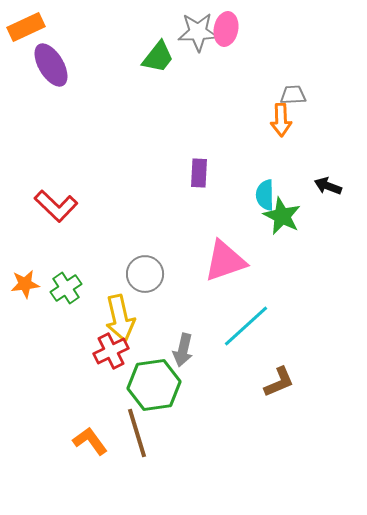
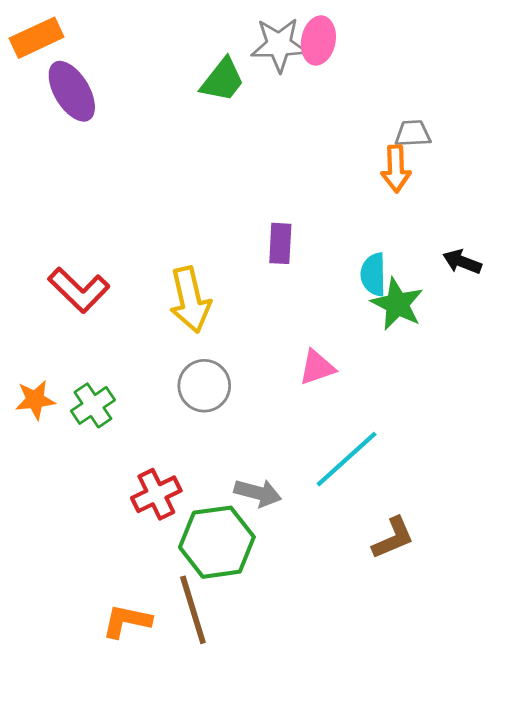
pink triangle: (225, 261) -> (317, 367), size x0.6
yellow arrow: (120, 318) -> (190, 300), moved
gray arrow: (183, 350) -> (258, 493), turned -88
orange L-shape: (90, 441) -> (127, 621), turned -42

